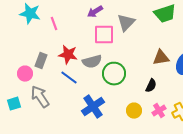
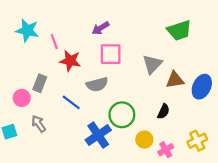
gray triangle: (126, 23) -> (152, 64), moved
red star: (68, 55) -> (70, 61), moved
green circle: (114, 74) -> (122, 115), moved
gray arrow: (40, 97) -> (39, 124), size x0.7
pink cross: (159, 111) -> (166, 150), moved

